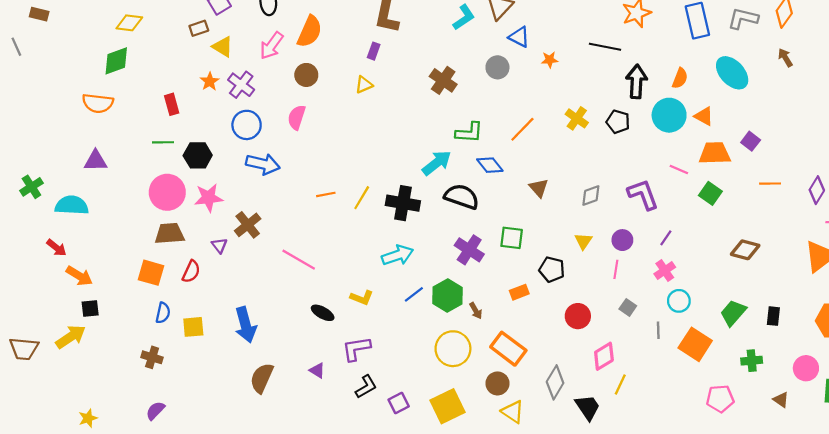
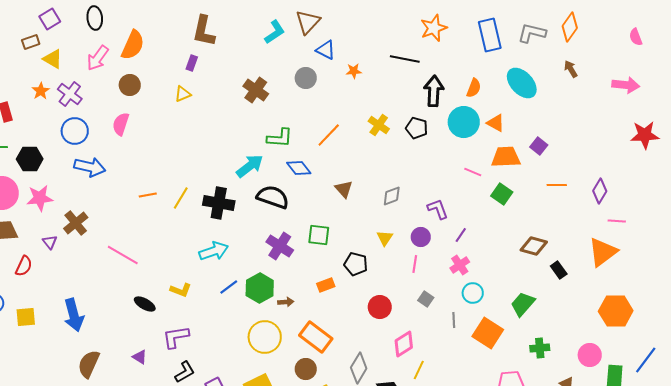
purple L-shape: (643, 194) -> (438, 209), moved, size x0.7
brown arrow: (476, 311) -> (286, 302), turned -63
black rectangle: (773, 316) -> (559, 270), moved, turned -42

